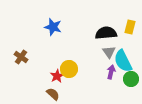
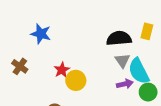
blue star: (53, 27) -> (41, 34), moved
purple arrow: (111, 72) -> (125, 84), turned 64
red star: (57, 76) -> (62, 70), moved

